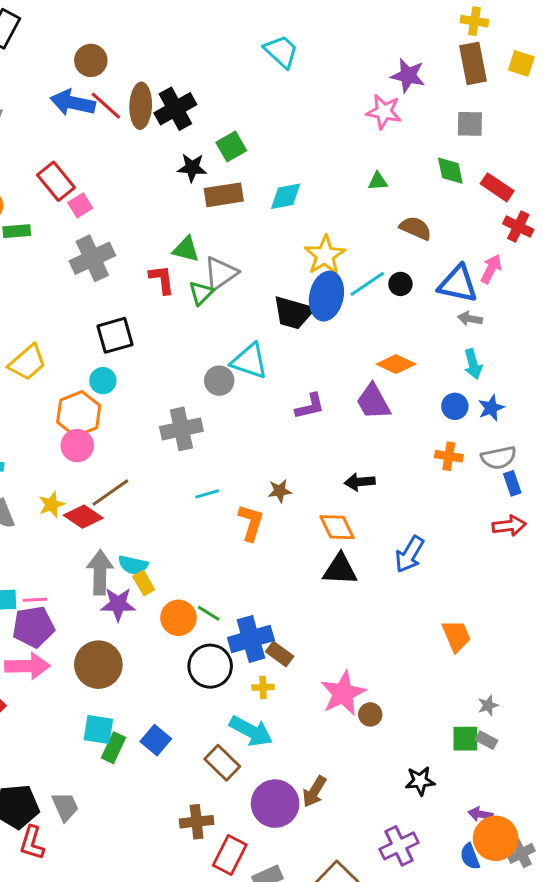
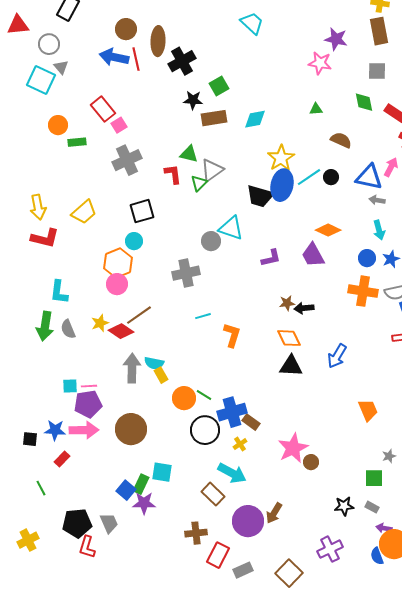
red line: (106, 106) -> (136, 59), turned 35
brown ellipse: (141, 106) -> (158, 41), moved
yellow trapezoid: (27, 363) -> (84, 212), moved
orange cross: (449, 456) -> (363, 291), size x1.6
brown star: (280, 491) -> (287, 303), moved
purple star: (118, 604) -> (144, 503), moved
yellow cross: (263, 687) -> (240, 444), turned -32
cyan square: (98, 730) -> (162, 472), moved
blue square: (156, 740) -> (126, 490), moved
gray rectangle: (487, 740) -> (372, 507), moved

